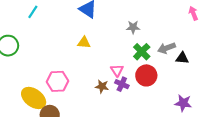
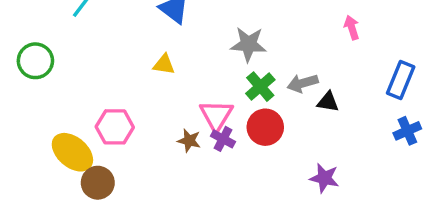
gray star: (133, 27) -> (249, 44), size x1.5
pink triangle: (117, 70) -> (216, 115), size x1.5

